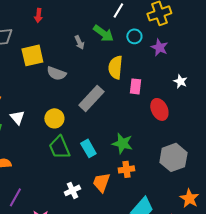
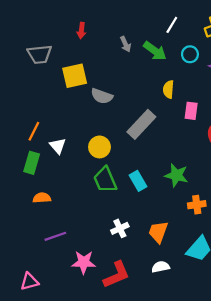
gray arrow: (79, 42) -> (126, 44), moved
yellow semicircle: (115, 67) -> (168, 89), size x0.7
orange cross: (126, 169) -> (197, 205), moved
orange trapezoid: (101, 182) -> (158, 232), moved
purple line: (15, 197) -> (55, 236), turned 42

